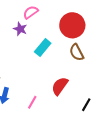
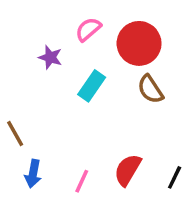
pink semicircle: (31, 12) -> (88, 29), moved
red semicircle: (60, 86) -> (128, 170), moved

